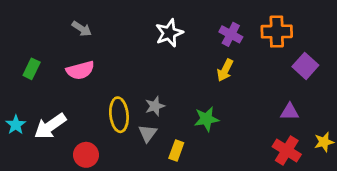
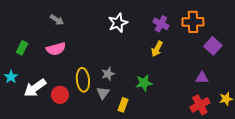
cyan star: (16, 125) -> (11, 77), moved
red cross: (287, 151) -> (200, 105), turned 30
red circle: (86, 155) -> (60, 95), moved

